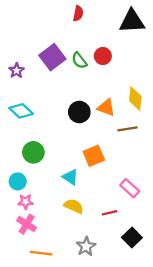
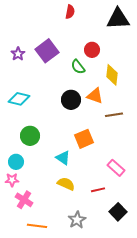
green semicircle: (79, 60) -> (78, 67), moved
purple star: (17, 71) -> (18, 54), moved
yellow diamond: (135, 99) -> (112, 75), moved
cyan diamond: (21, 111) -> (19, 99), turned -30
pink star: (26, 202) -> (12, 180), moved

